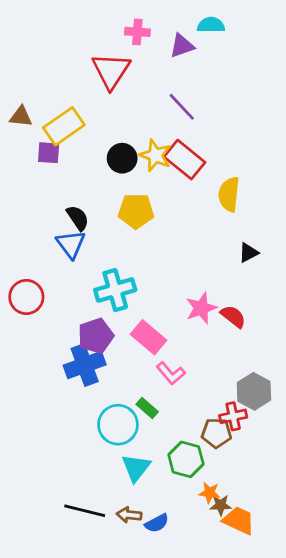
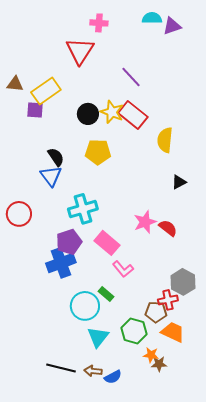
purple triangle: (182, 46) -> (172, 26), moved
orange trapezoid: (239, 520) -> (173, 332), moved

